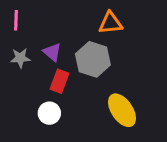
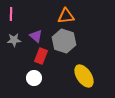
orange triangle: (110, 23) -> (66, 16), moved

